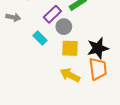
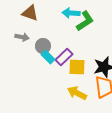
purple rectangle: (52, 14) -> (64, 57), moved
gray circle: (64, 27) -> (43, 46), moved

